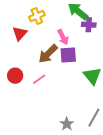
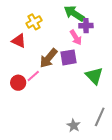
red triangle: (20, 33) -> (19, 41), turned -42
pink arrow: (63, 37) -> (76, 37), moved
pink line: (39, 79) -> (33, 76), moved

